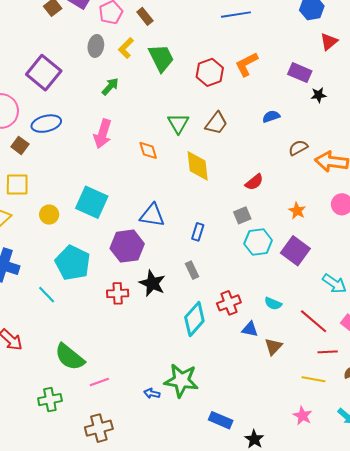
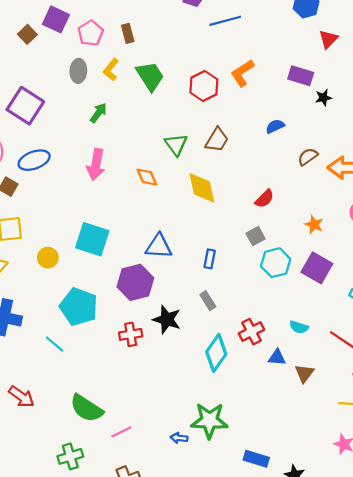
brown rectangle: (145, 16) -> (128, 33), turned 30

